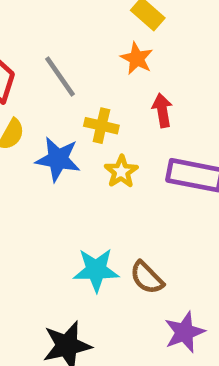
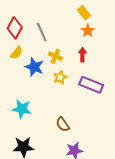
orange star: (137, 58) -> (88, 31), moved
cyan star: (96, 270) -> (22, 109), moved

